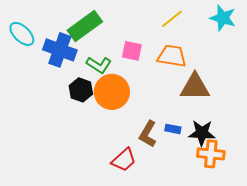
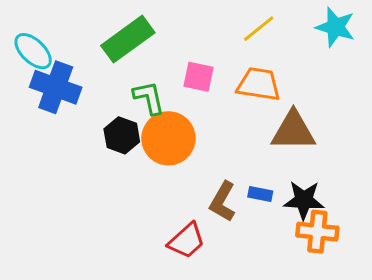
blue cross: (60, 50) -> (56, 87), moved
green L-shape: (99, 65) -> (149, 98), turned -135

